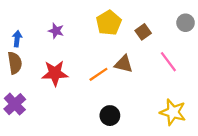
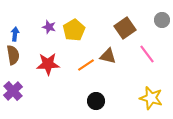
yellow pentagon: (109, 23) -> (74, 30), moved
brown square: (143, 32) -> (125, 28), size x1.5

